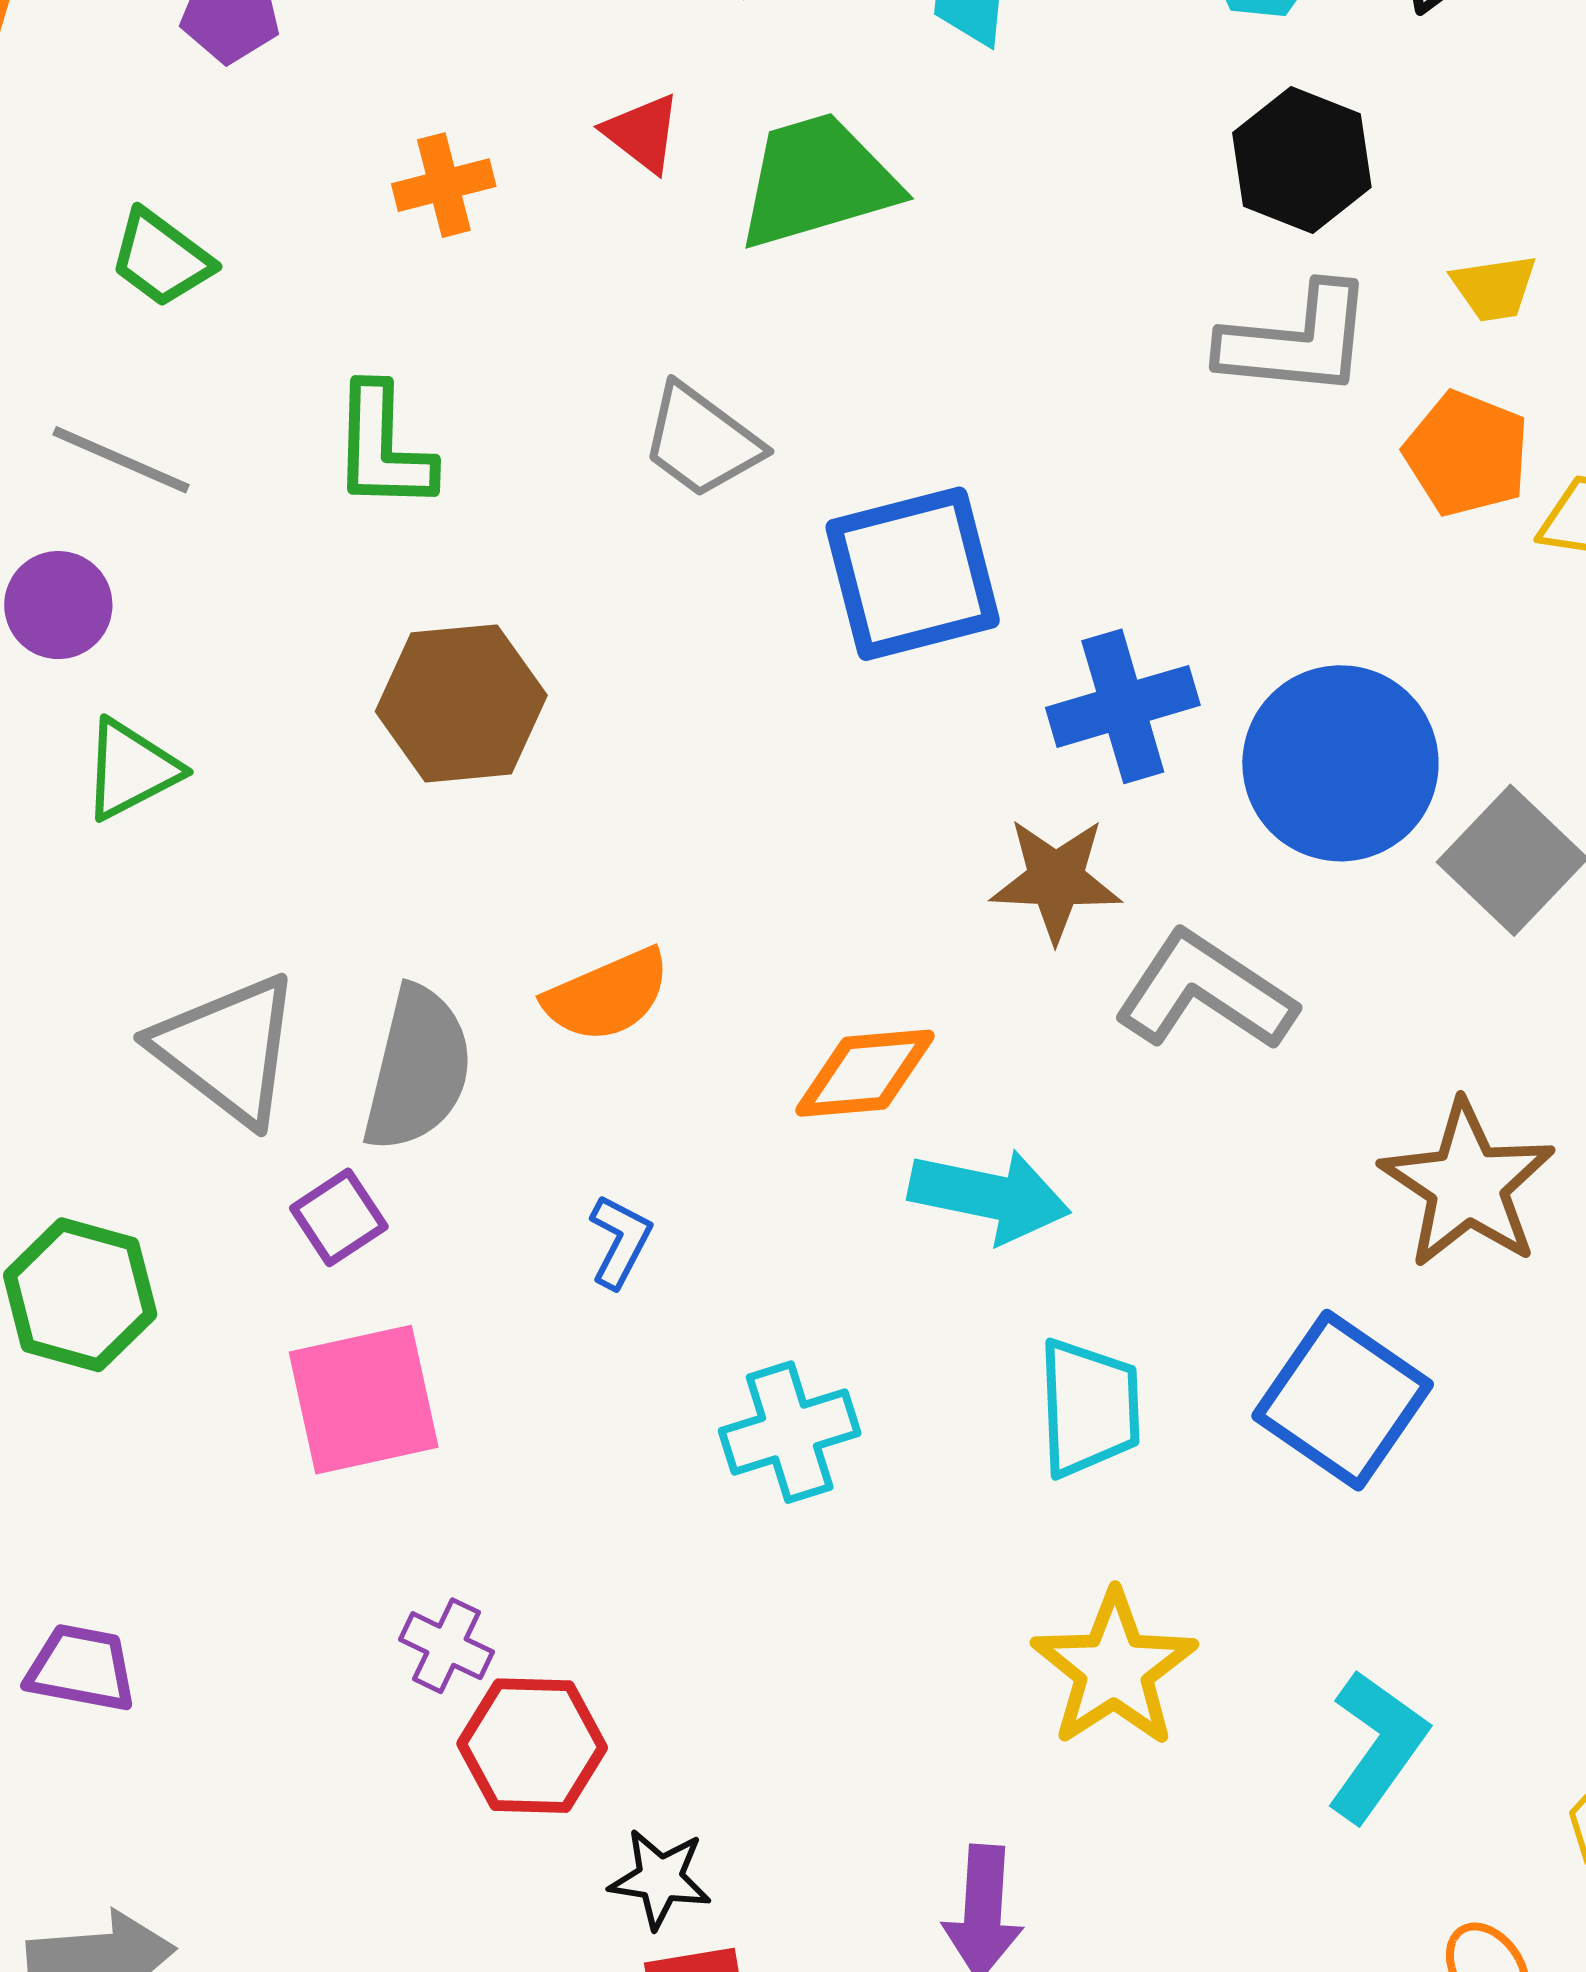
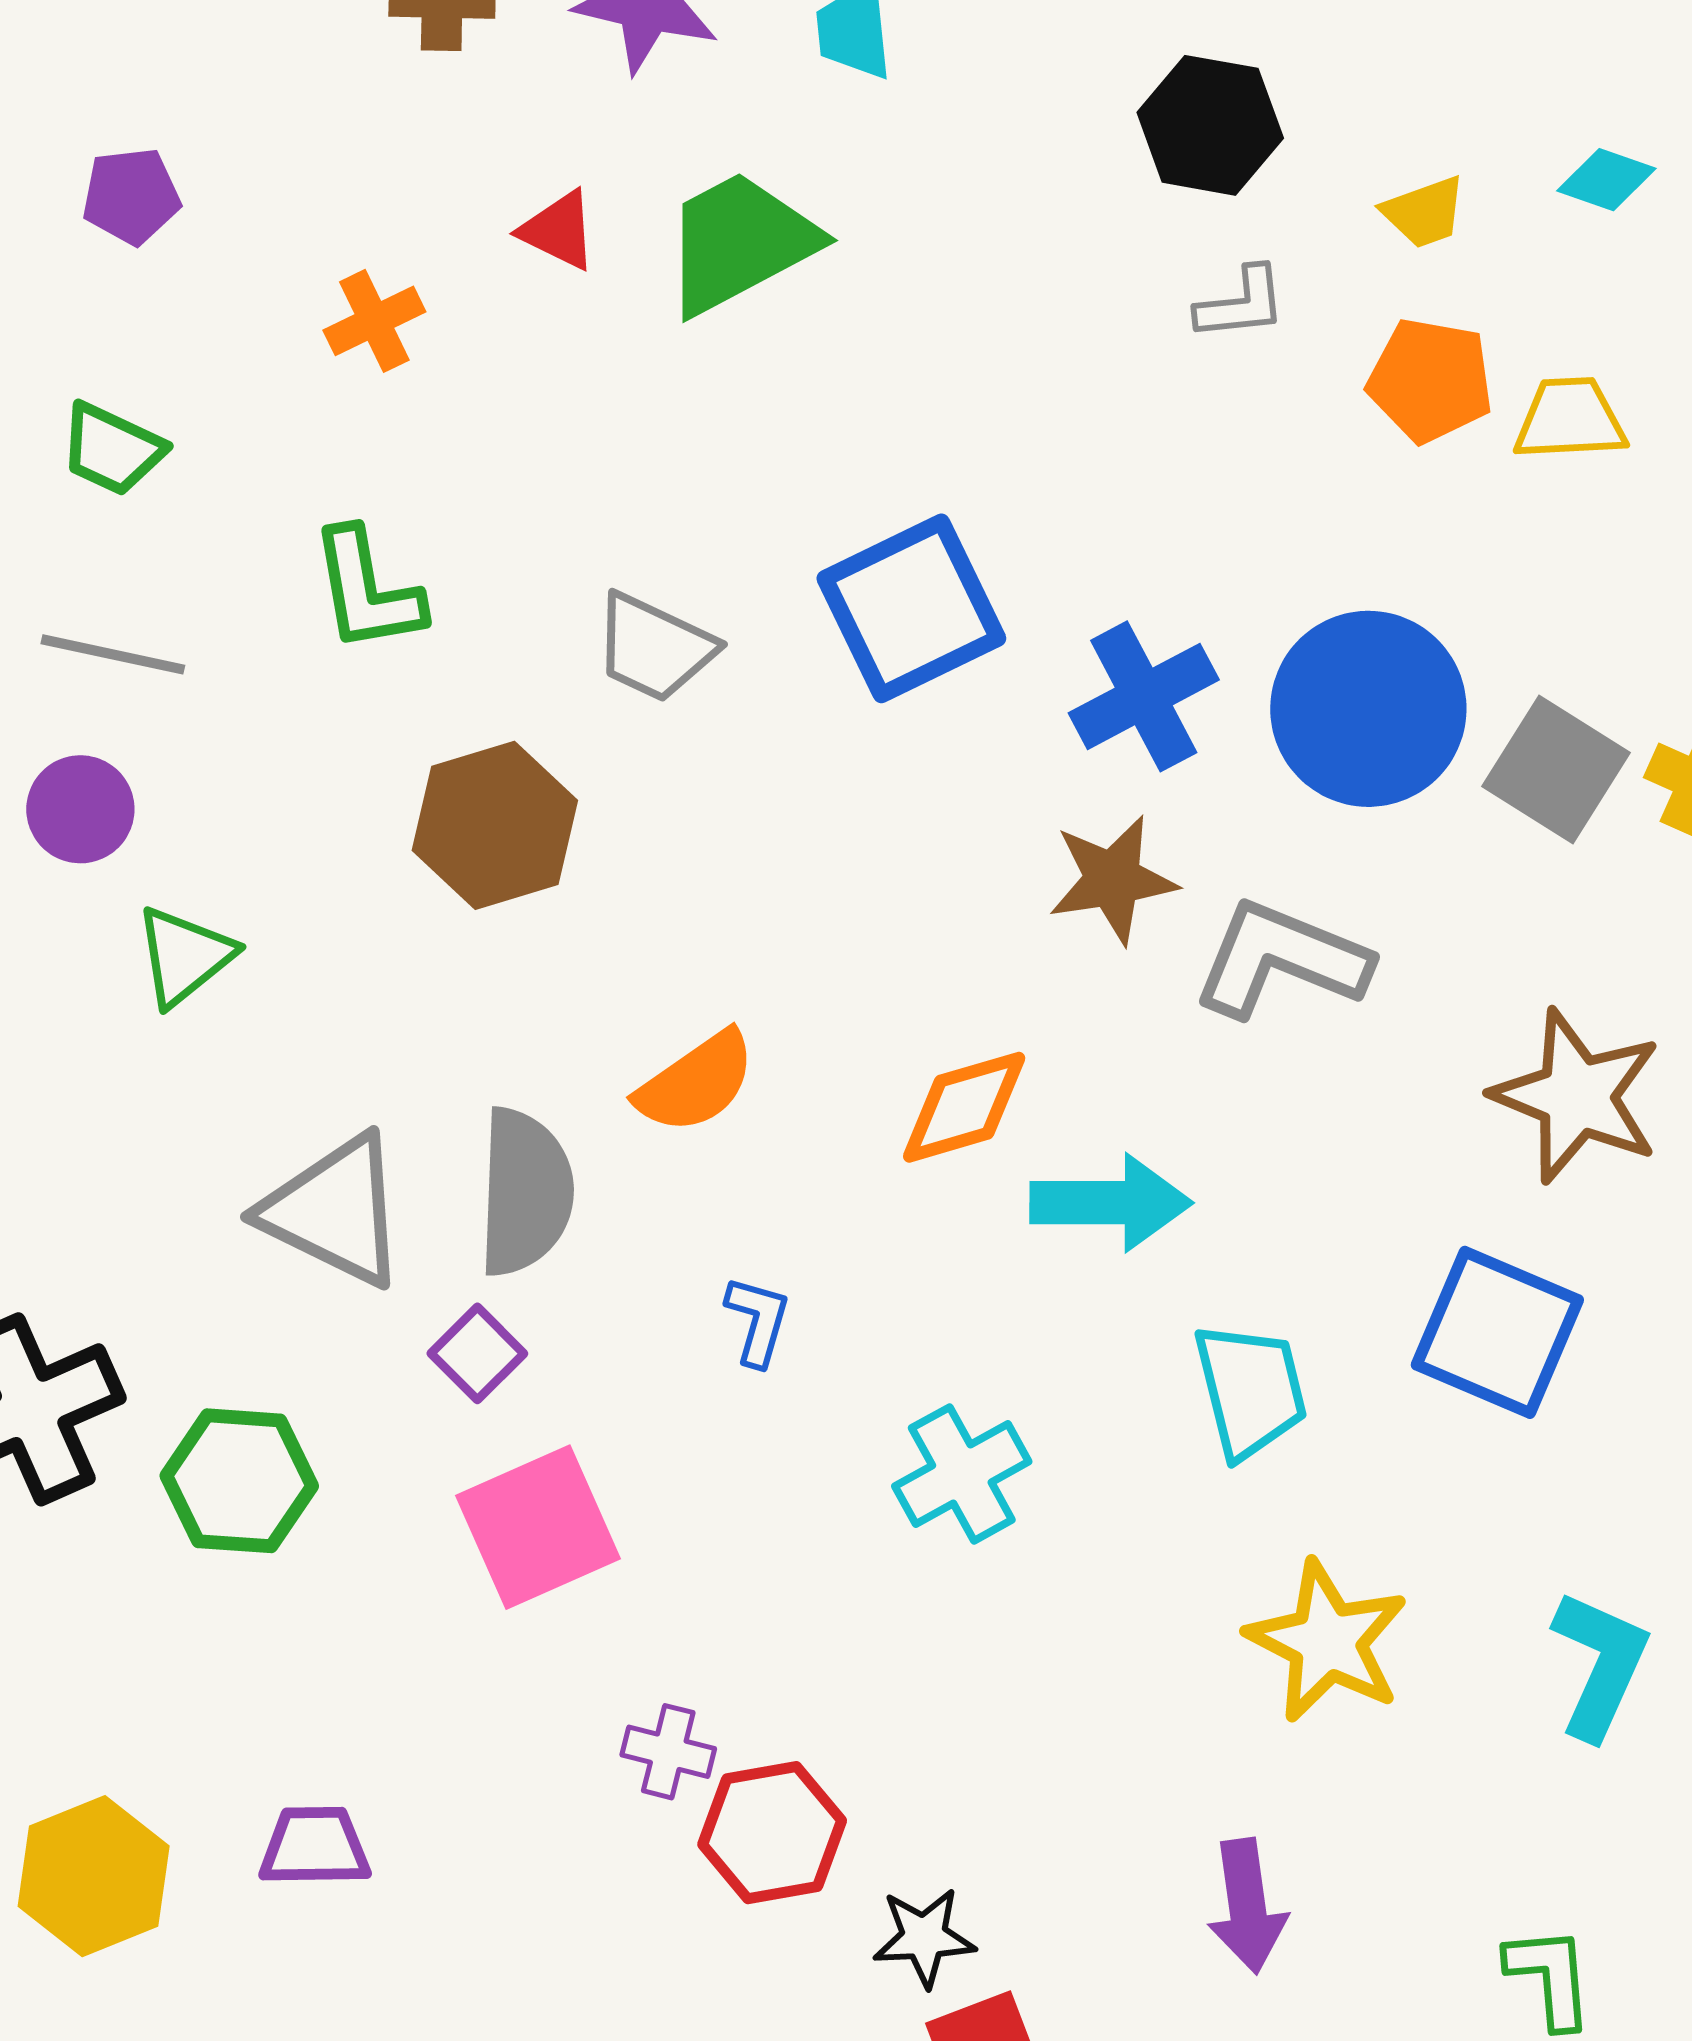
gray L-shape: (1297, 341) -> (1241, 304), size x0.6
gray trapezoid: (701, 441) -> (654, 648), moved

